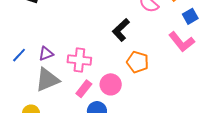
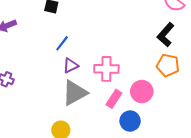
black L-shape: (121, 30) -> (166, 35), moved
blue line: (19, 55) -> (62, 43), moved

